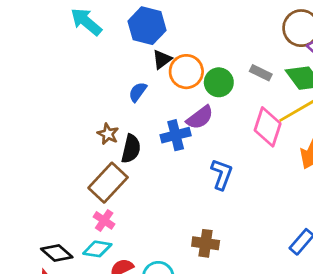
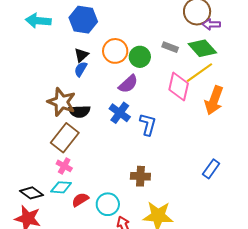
cyan arrow: (86, 22) -> (38, 21), turned -30
black triangle: (162, 59) -> (81, 55), moved
brown star: (108, 134) -> (62, 102), size x1.8
blue cross: (176, 135) -> (120, 113), moved, turned -35
black semicircle: (131, 149) -> (79, 111), turned 80

